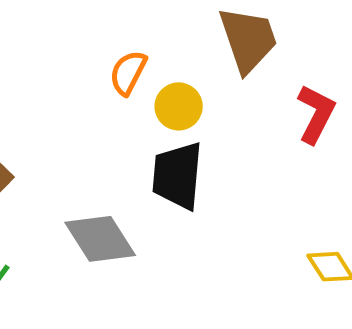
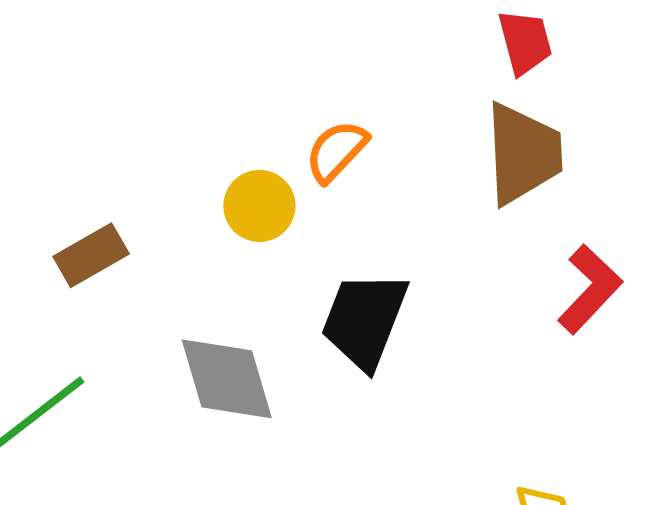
yellow circle: (179, 106) -> (259, 206), moved

